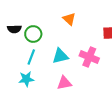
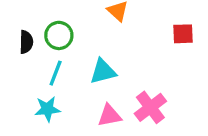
black semicircle: (14, 29) -> (26, 42), moved, turned -88
pink cross: (89, 57) -> (150, 107), moved, turned 30

